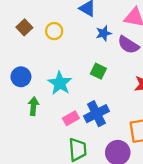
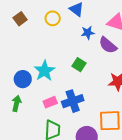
yellow circle: (54, 31) -> (53, 18), moved
blue circle: (21, 77) -> (23, 79), moved
green arrow: (33, 106) -> (16, 103), moved

